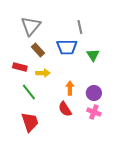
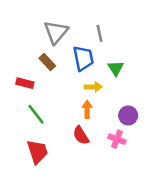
gray triangle: (31, 26) -> (56, 32), moved
blue trapezoid: (67, 47) -> (83, 58), turned -100
yellow arrow: (43, 73) -> (93, 87), moved
purple circle: (94, 93) -> (128, 115), moved

